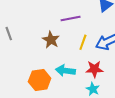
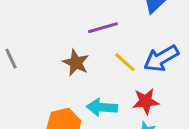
yellow line: (83, 42) -> (125, 62), turned -63

